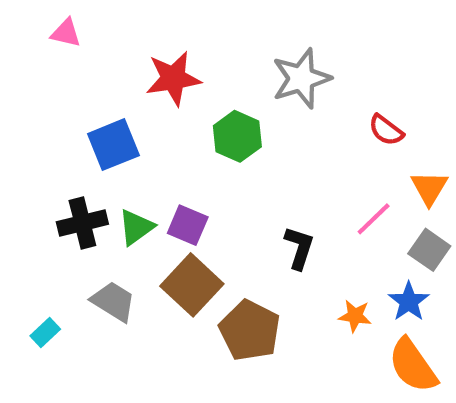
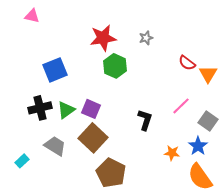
red star: (173, 78) -> (103, 38), moved
gray star: (301, 78) -> (146, 38), size x0.5
orange triangle: (429, 188) -> (208, 74), moved
brown pentagon: (250, 330) -> (111, 173), moved

